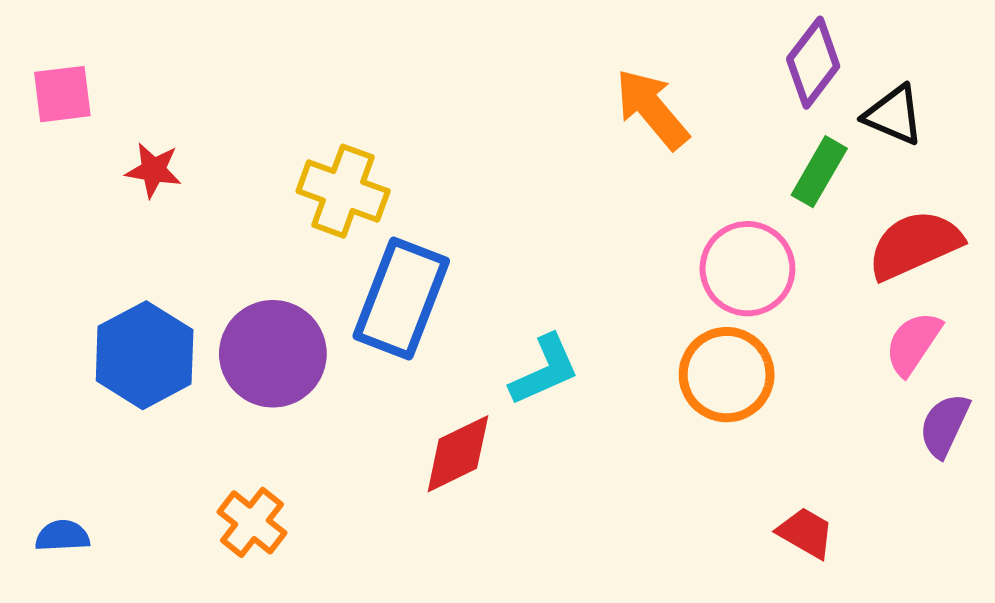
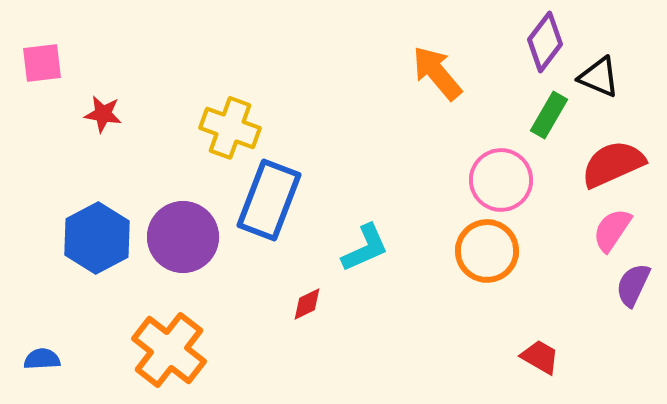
red diamond: (458, 454) -> (307, 304), size x0.6
orange cross: (252, 522) -> (169, 350), size x1.6

